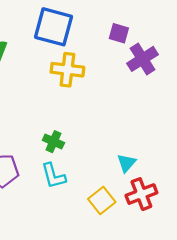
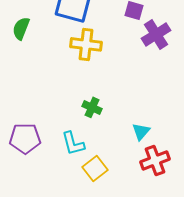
green cross: (53, 142) -> (92, 107), moved
yellow square: (102, 201) -> (95, 168), moved

